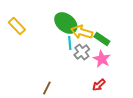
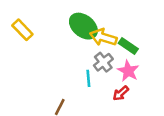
cyan line: (70, 43) -> (88, 78), moved
red arrow: (99, 85) -> (121, 93), moved

